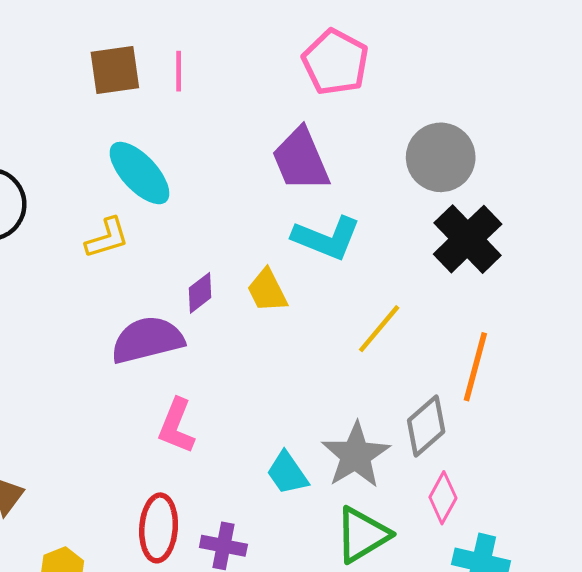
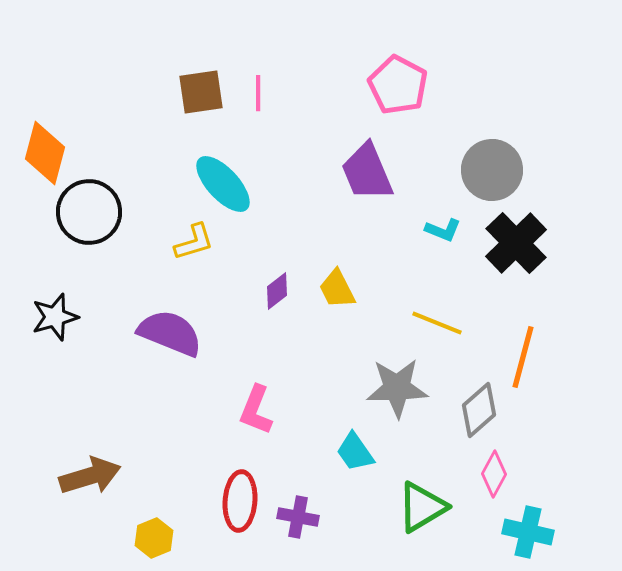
cyan L-shape: (326, 238) -> (443, 230), moved, size x0.6
yellow line: (379, 329) -> (437, 323), turned 72
purple semicircle: (147, 340) -> (170, 333), moved, turned 36
gray star: (356, 455) -> (397, 388), moved, turned 30

